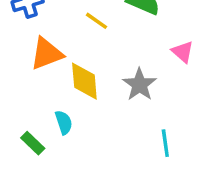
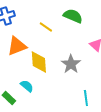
cyan semicircle: (64, 122) -> (27, 86), turned -32

